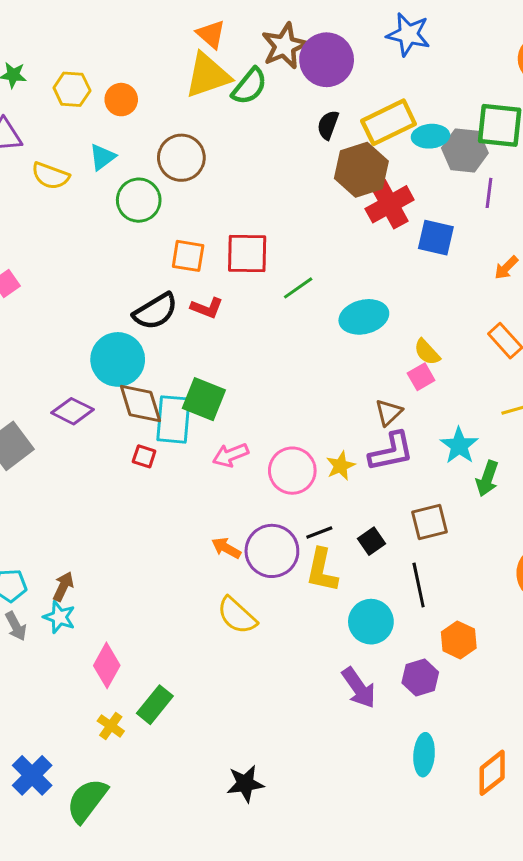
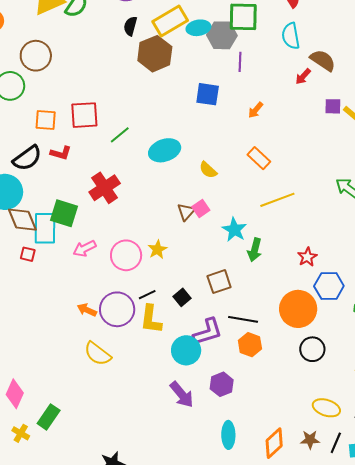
red cross: (390, 204) -> (105, 188), moved
pink square: (421, 377) -> (201, 208), moved
purple L-shape: (391, 452) -> (208, 332), moved
black line: (419, 585) -> (243, 319), moved, turned -64
orange hexagon: (459, 640) -> (250, 345), moved

